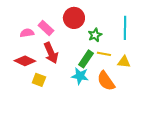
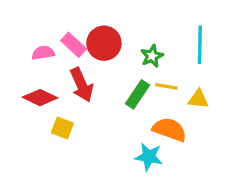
red circle: (74, 18) -> (104, 43), moved
cyan star: (80, 76) -> (149, 157), moved
orange semicircle: (106, 81) -> (170, 130), turned 145

